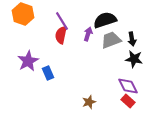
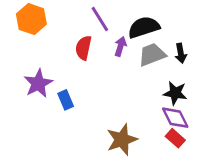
purple line: (62, 21) -> (100, 19), moved
black star: (134, 59) -> (175, 93), moved
brown star: (89, 102) -> (122, 140), size x1.6

